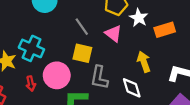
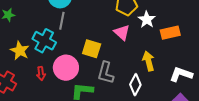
gray line: (82, 27) -> (62, 21), moved, turned 42
white diamond: (132, 88) -> (135, 85), turned 40

